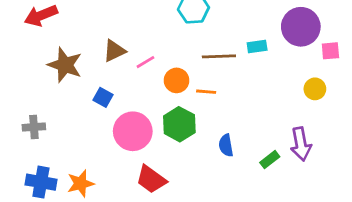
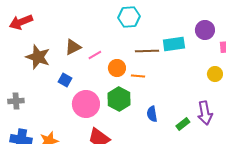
purple circle: (301, 27) -> (205, 30), size x0.7
cyan rectangle: (257, 47) -> (174, 44), size x1.5

